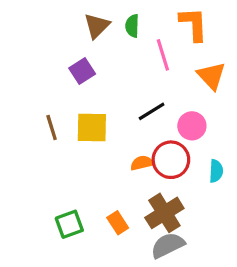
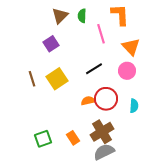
pink circle: (192, 126) -> (127, 71), moved
yellow square: (92, 127) -> (57, 79), turned -35

